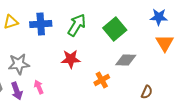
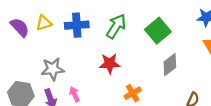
gray diamond: (126, 60) -> (170, 65), turned -40
orange cross: (102, 80) -> (133, 93), moved

